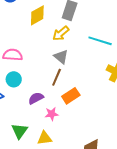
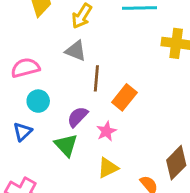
gray triangle: (61, 57) -> (76, 51), moved
green triangle: (19, 131) -> (66, 145), moved

